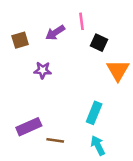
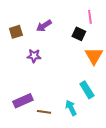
pink line: (82, 21) -> (90, 17), moved
cyan rectangle: (94, 113) -> (87, 90), moved, turned -54
cyan arrow: (98, 145) -> (71, 108), moved

